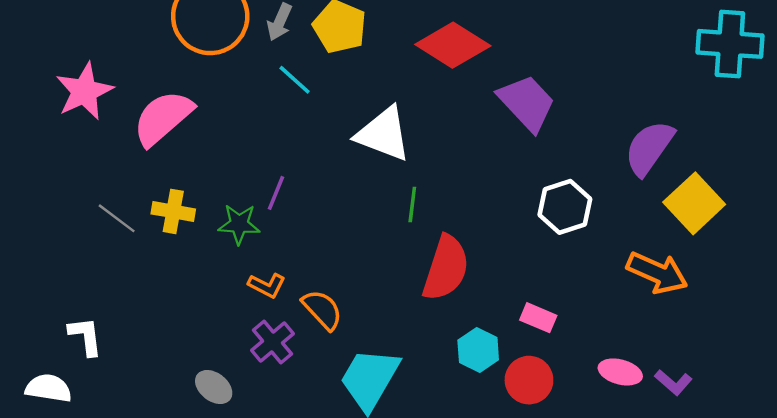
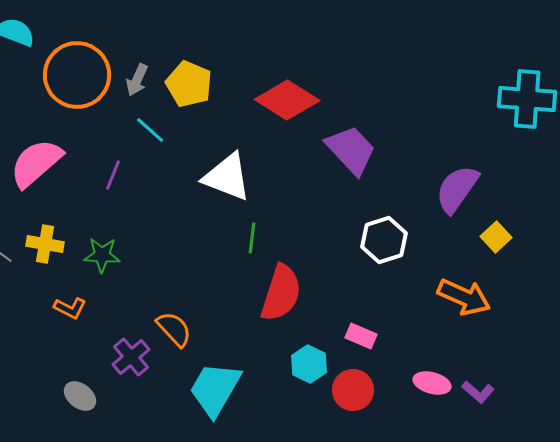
purple line: (276, 193) -> (113, 175), moved
yellow square: (694, 203) -> (496, 237), size x0.6
orange L-shape: (267, 285) -> (70, 308), moved

